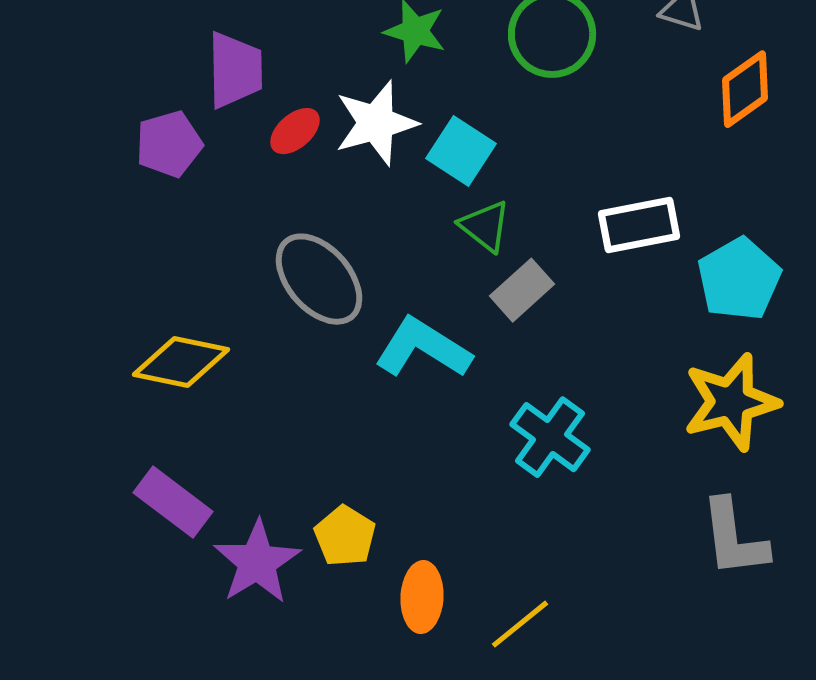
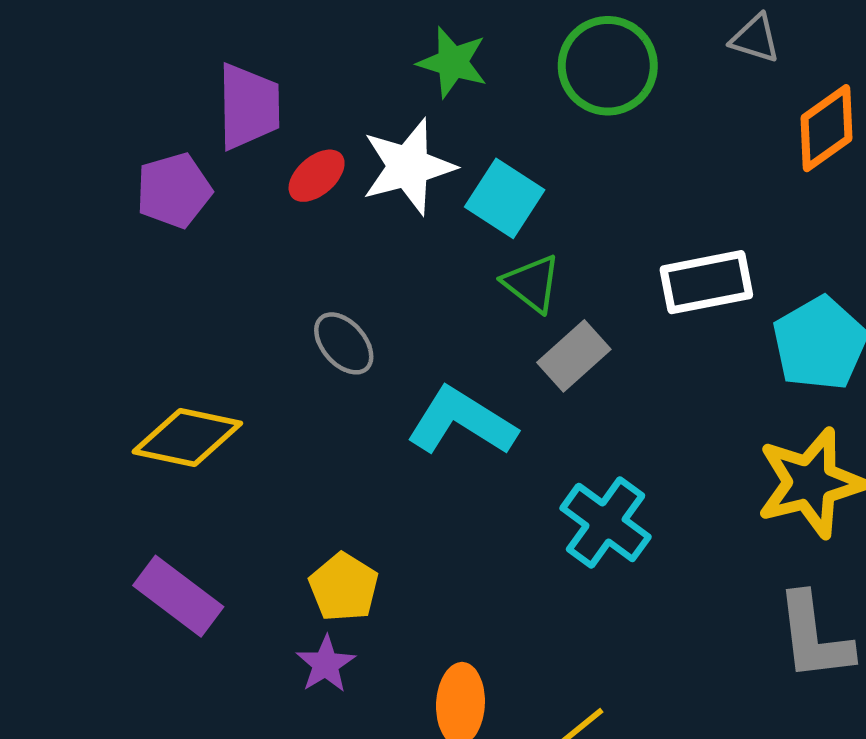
gray ellipse: (319, 279) -> (344, 343), size x0.6
yellow pentagon: (345, 536) -> (344, 587), moved
purple star: (257, 562) -> (326, 664), moved, size x0.6

